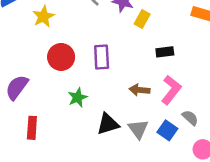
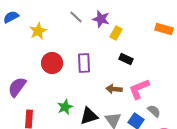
black rectangle: (165, 52) -> (126, 59), moved, turned 32
pink L-shape: (171, 90) -> (139, 89), turned -150
green star: (78, 97) -> (65, 107), moved

